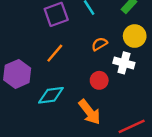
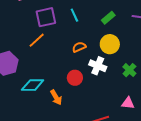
orange line: (55, 53) -> (37, 40), moved
orange arrow: (90, 112) -> (56, 97), moved, size x0.7

